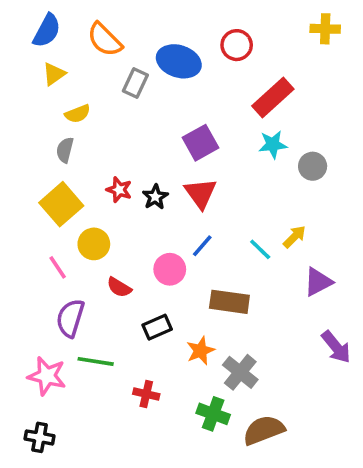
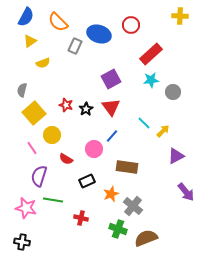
gray semicircle: (65, 150) -> (22, 90), moved
cyan line: (260, 249) -> (144, 123), moved

